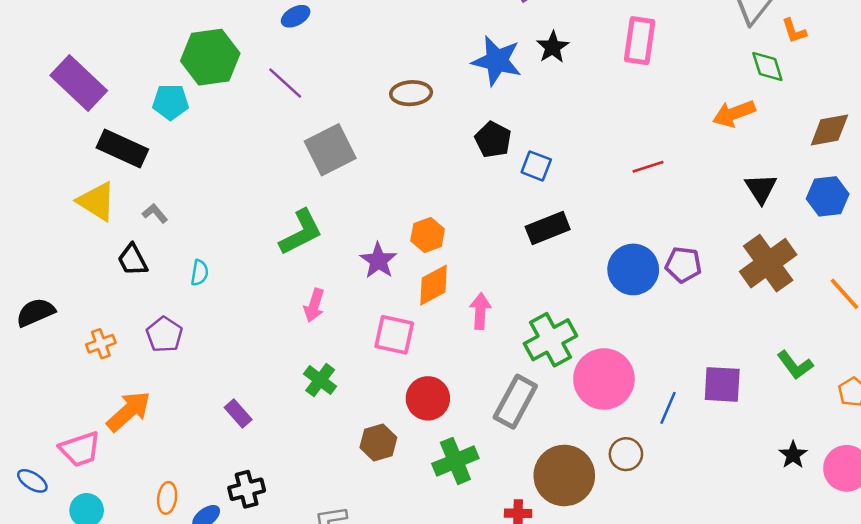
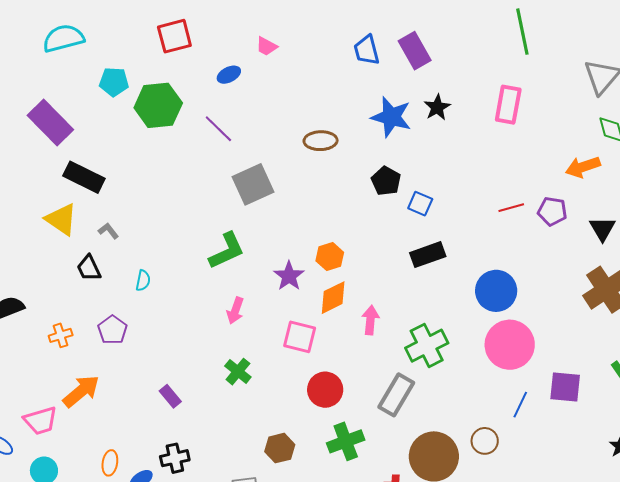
cyan pentagon: (171, 102) -> (114, 82), moved
purple pentagon: (683, 265) -> (552, 211), moved
pink circle: (604, 379) -> (510, 345), moved
brown hexagon: (378, 442) -> (280, 448), moved

